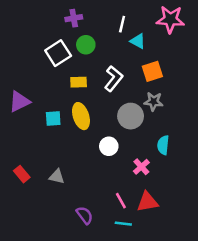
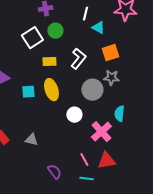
pink cross: (141, 167) -> (101, 132), size x1.5

